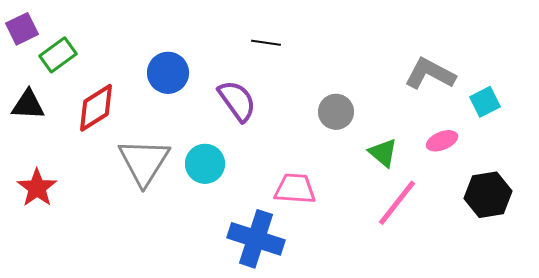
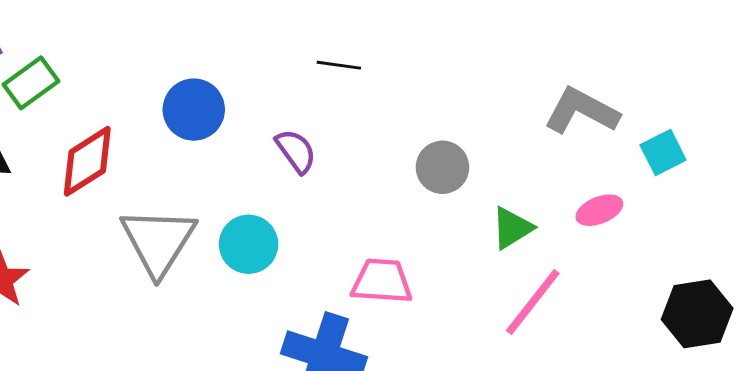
purple semicircle: (237, 101) -> (296, 151), size x0.7
green triangle: (383, 153) -> (512, 228), turned 48
black hexagon: (488, 195) -> (697, 314), moved

